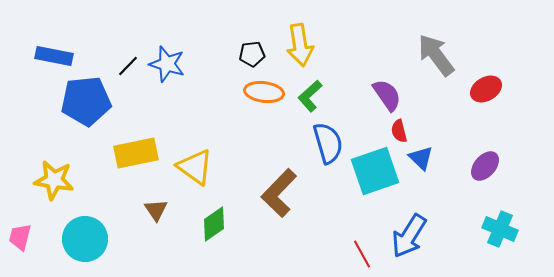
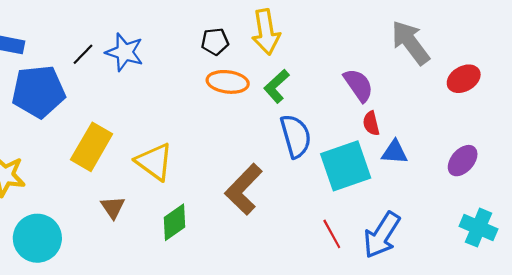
yellow rectangle: (136, 153) -> (92, 147), turned -48
blue triangle: (421, 158) -> (395, 152), turned -40
red line: (362, 254) -> (332, 234), moved

